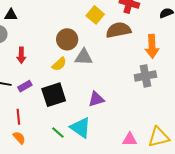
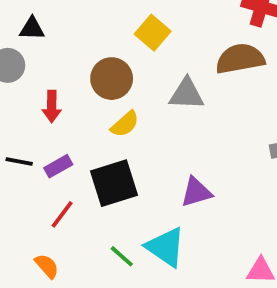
yellow square: (95, 15) -> (153, 33), moved
brown circle: (67, 39) -> (112, 79), moved
gray triangle: (84, 57) -> (187, 94), moved
red line: (18, 117) -> (62, 214), moved, turned 42

